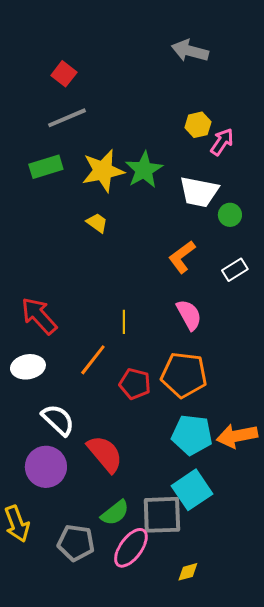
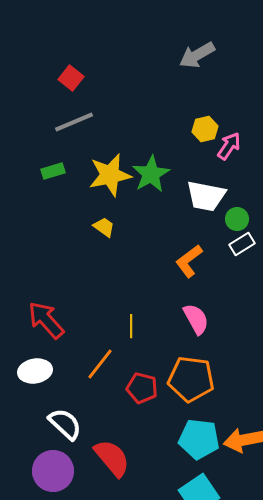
gray arrow: (190, 51) -> (197, 55), turned -45
green rectangle: (46, 167) -> (53, 171), size x0.7
white rectangle: (235, 270) -> (242, 244), moved

